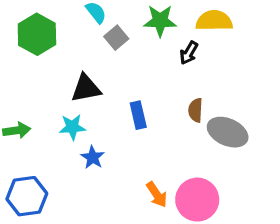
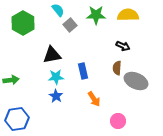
black arrow: (189, 53) -> (123, 46), moved, turned -96
cyan star: (72, 127) -> (56, 77), moved
orange arrow: (157, 195) -> (94, 99), moved
pink circle: (197, 200) -> (118, 121), size x0.6

